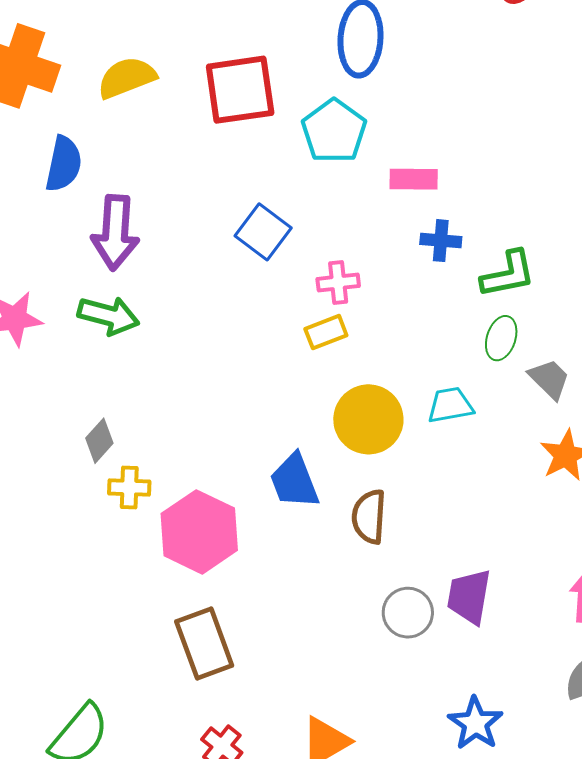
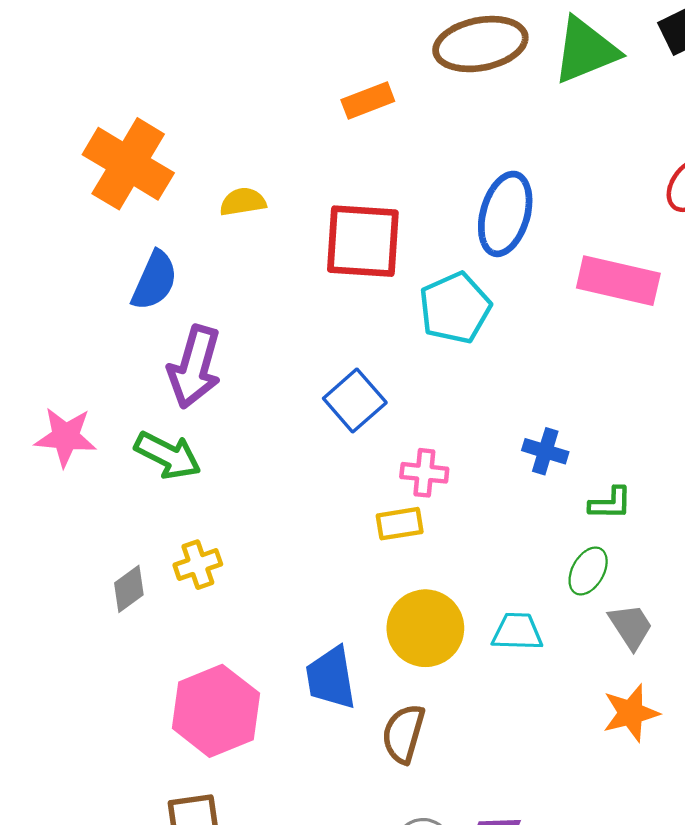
yellow semicircle: (127, 78) -> (243, 202), size x0.7
pink rectangle: (414, 179) -> (618, 281), moved, size x1.5
green L-shape: (508, 274) -> (610, 503), size x0.7
yellow cross: (129, 488) -> (198, 565), moved, turned -33

